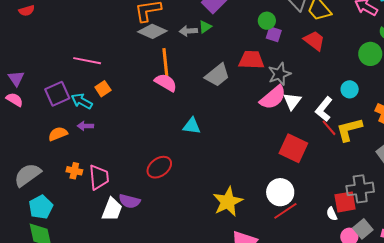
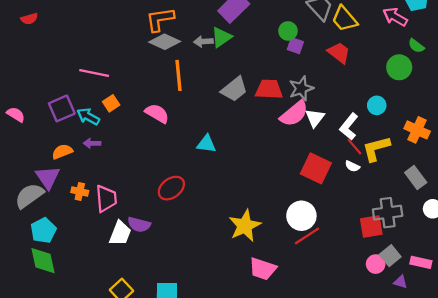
green triangle: (205, 27) -> (221, 37), size x1.5
red trapezoid: (251, 60) -> (269, 89), moved
purple triangle: (16, 78) -> (48, 177), moved, size x1.4
pink semicircle: (166, 83) -> (157, 113), moved
white semicircle: (332, 214) -> (352, 166), moved, turned -40

